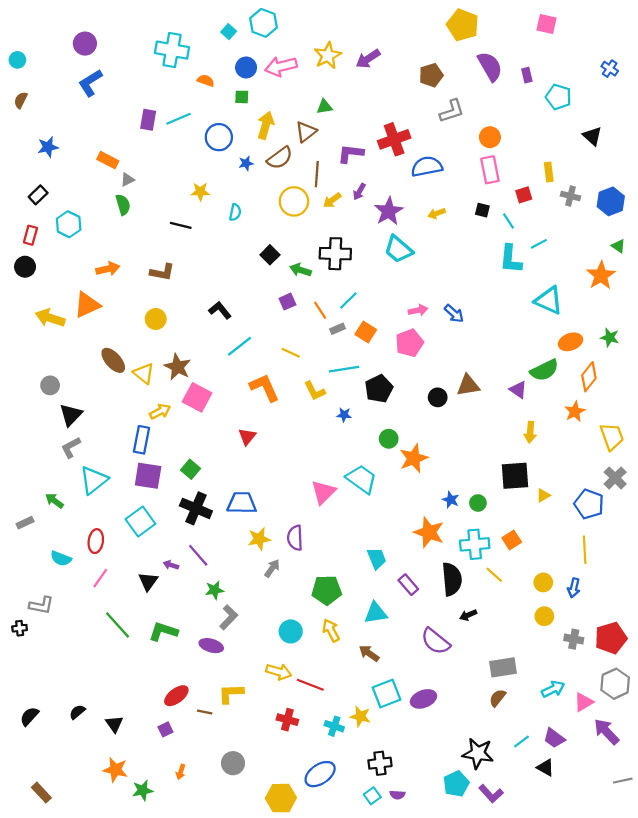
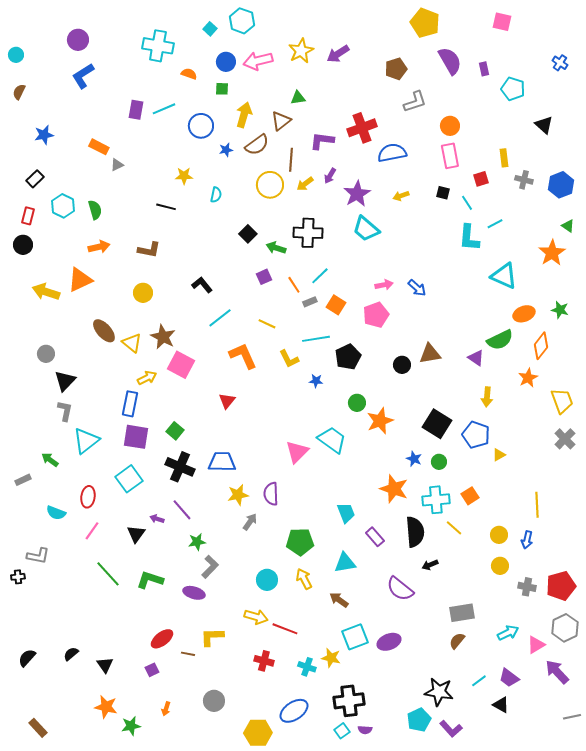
green semicircle: (123, 205) -> (95, 210), moved
gray L-shape: (71, 447) -> (65, 411), turned 130
black square: (515, 476) -> (437, 424), moved, turned 36
blue pentagon: (589, 504) -> (476, 435), moved
black cross: (380, 763) -> (349, 701), size x1.4

